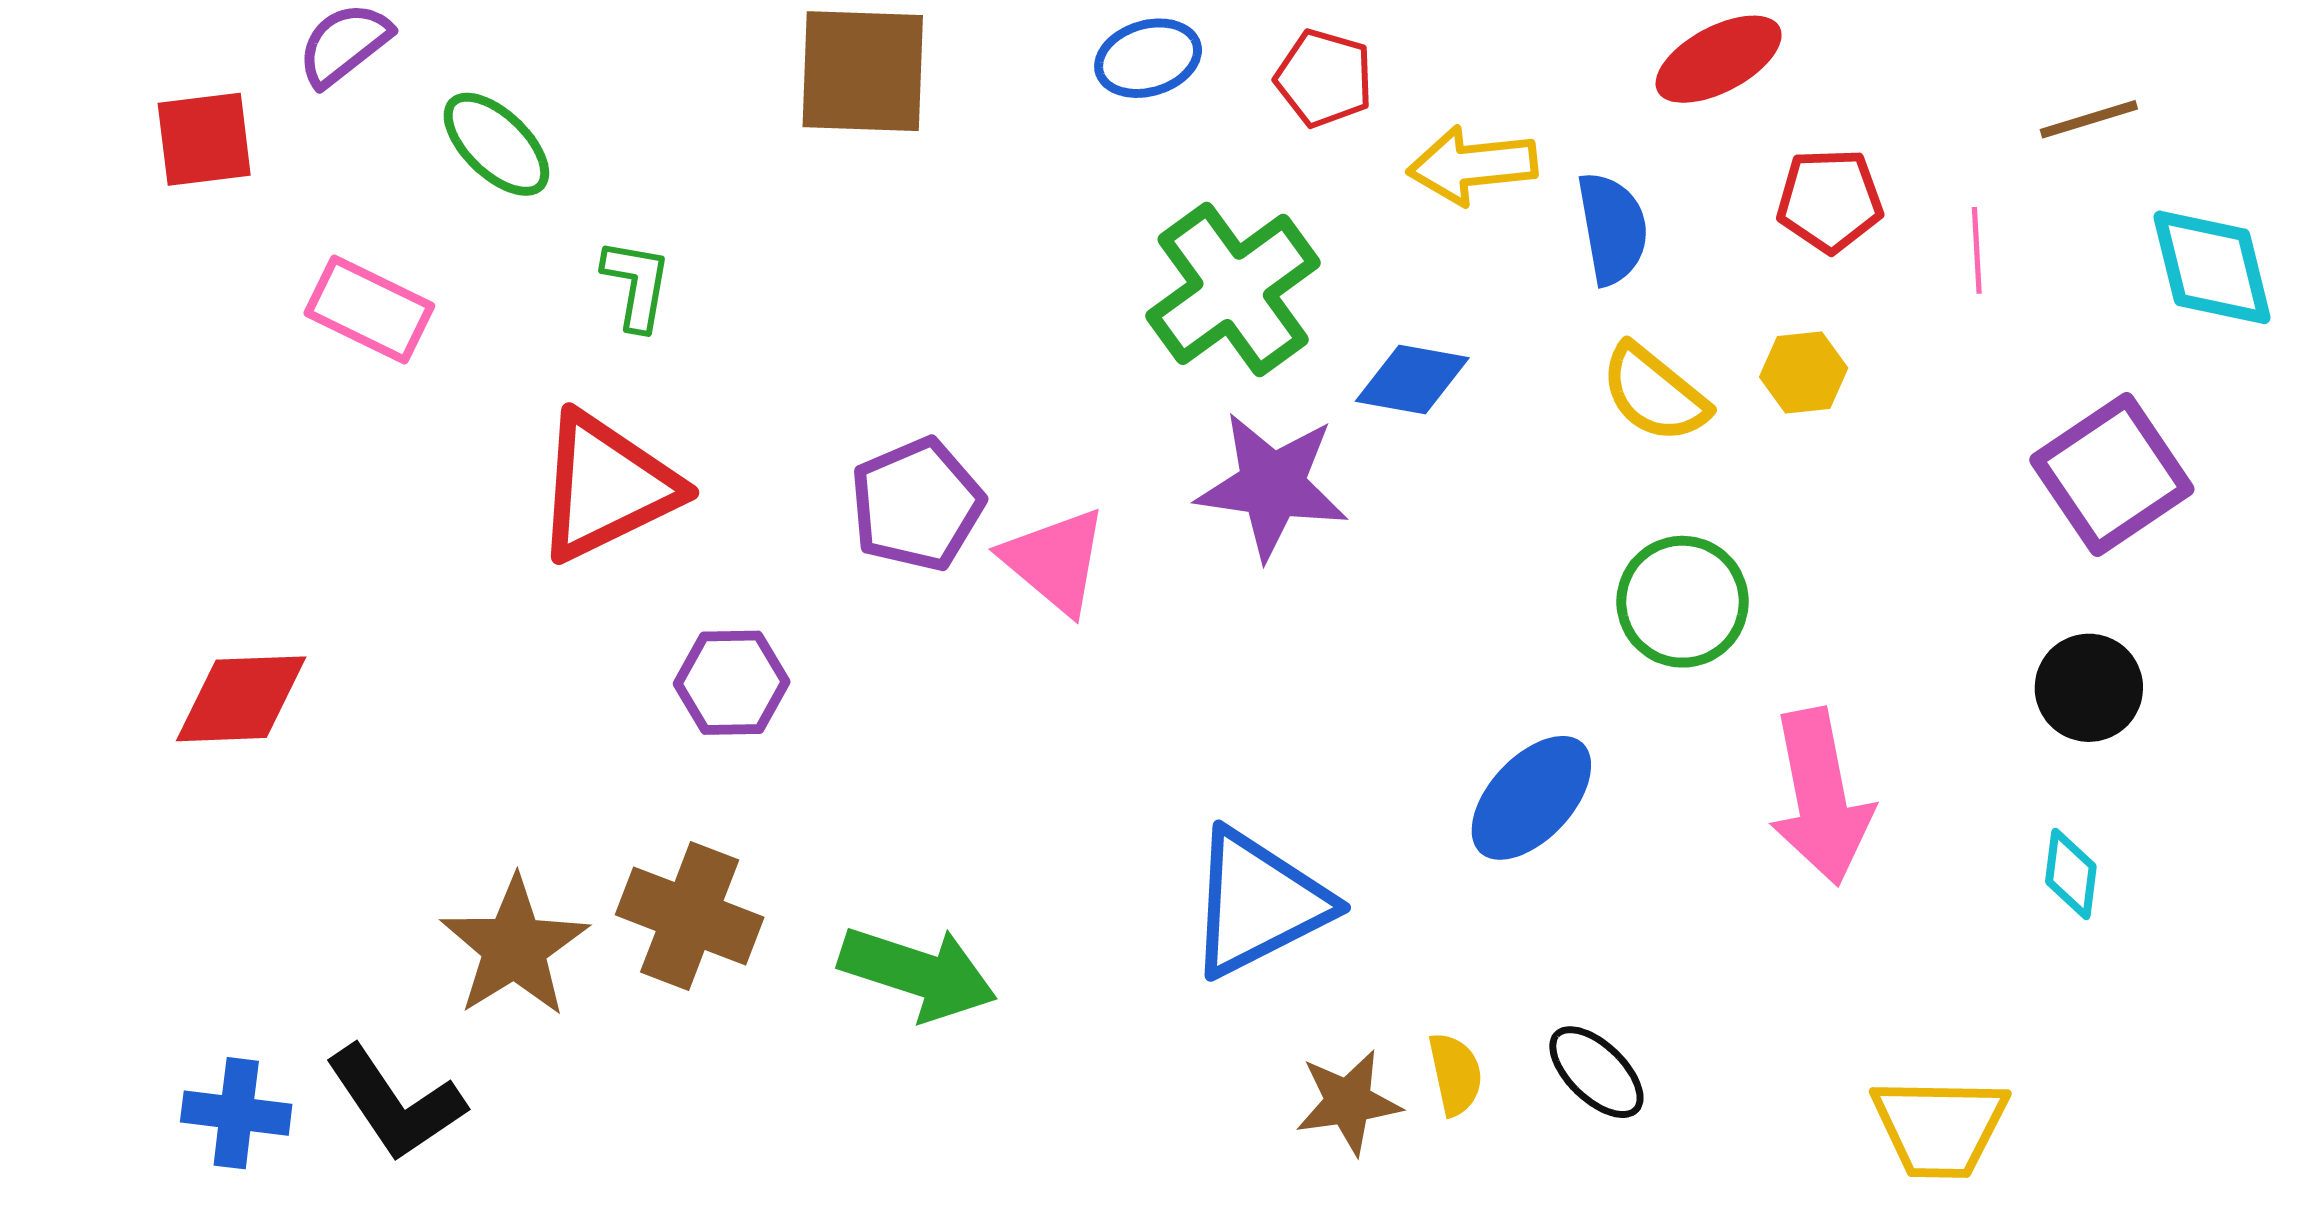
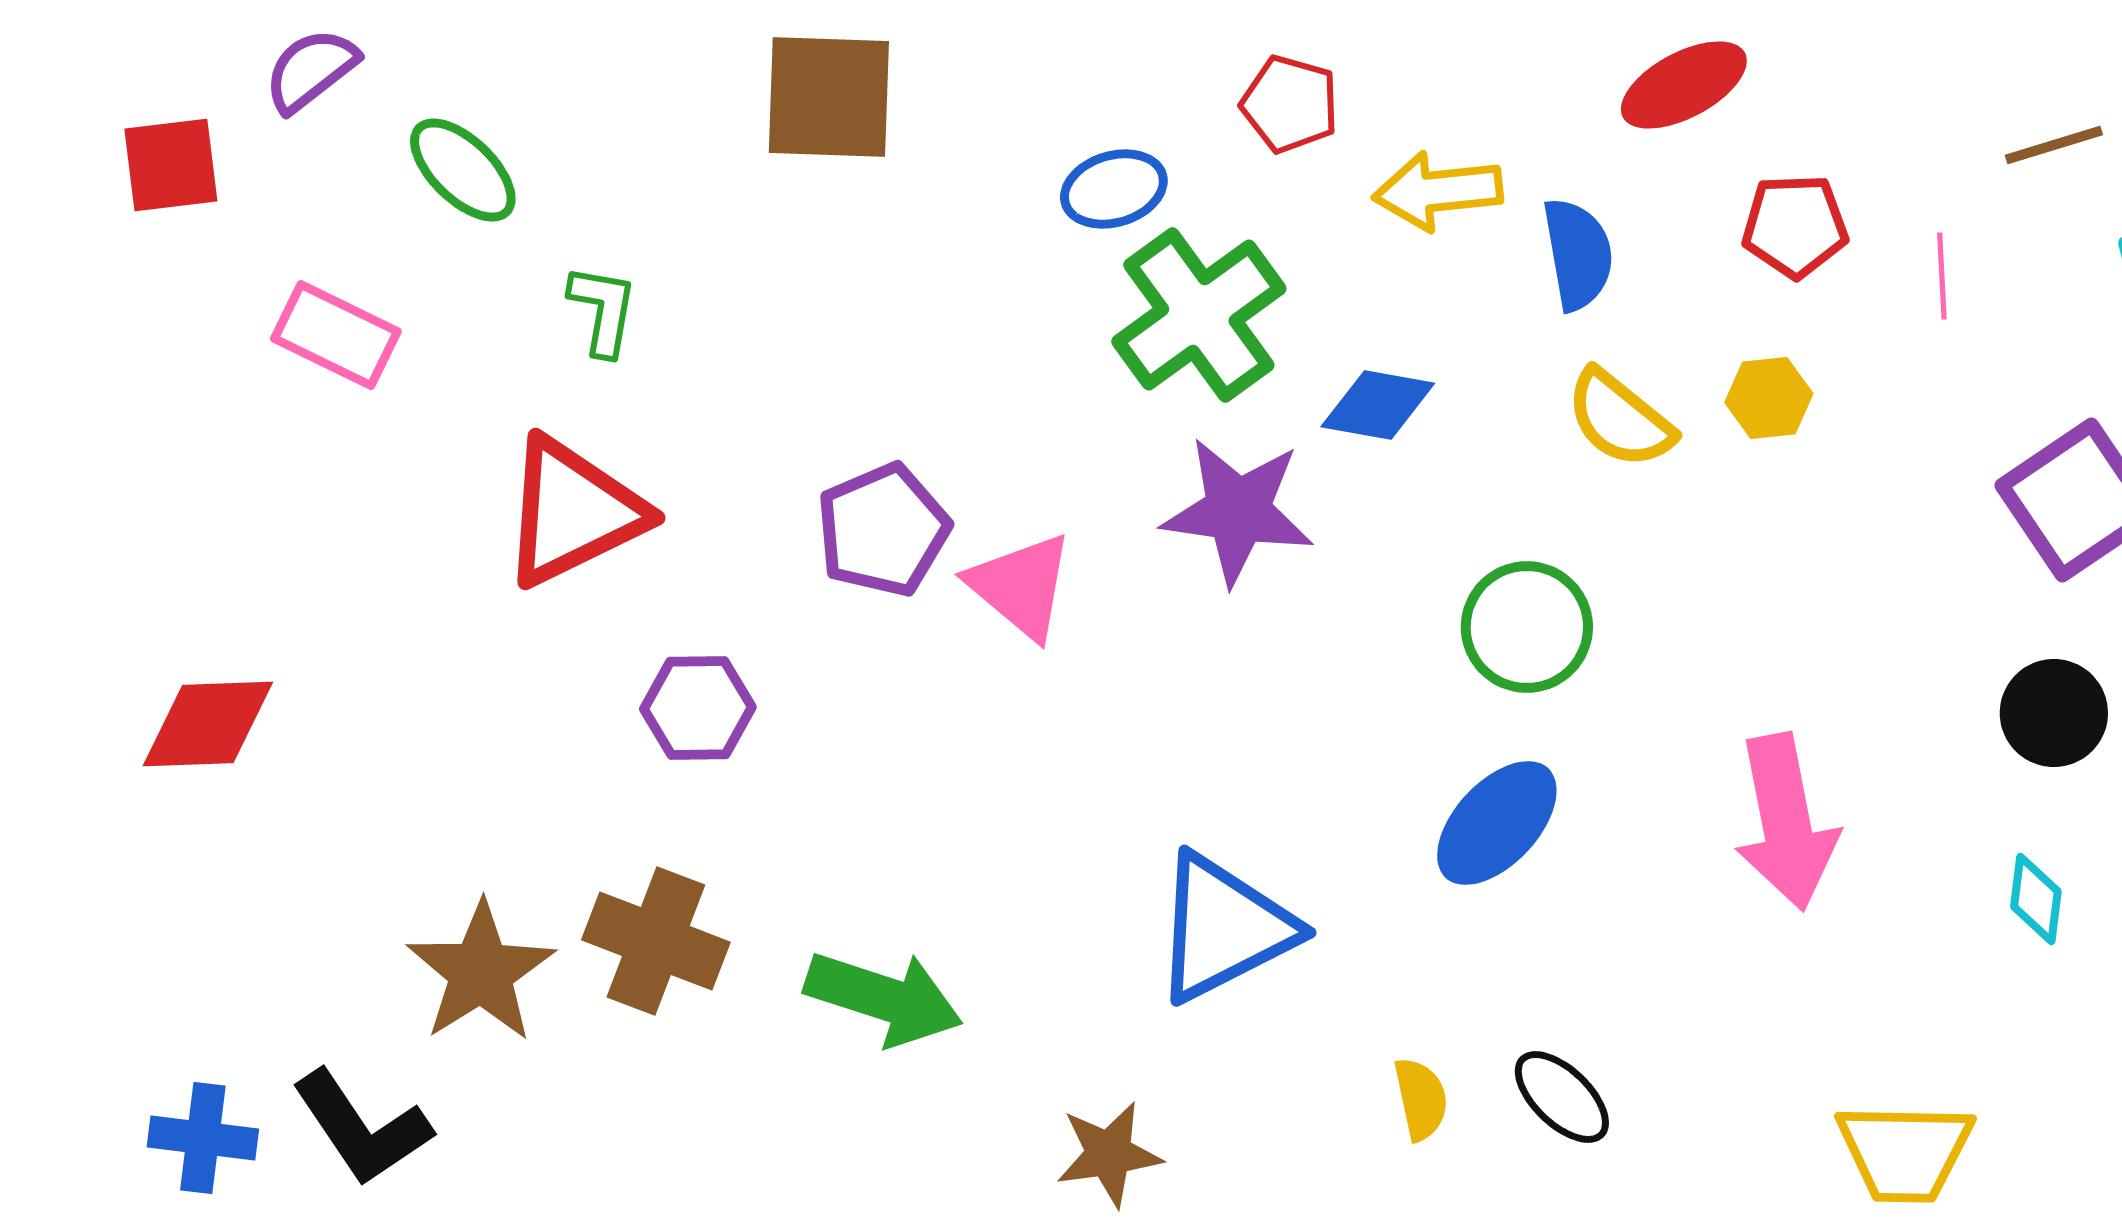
blue ellipse: (1148, 58) -> (1114, 189), moved
green circle: (1683, 602) -> (1527, 627), moved
brown star: (1348, 1102) -> (1109, 1154), moved

